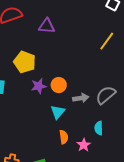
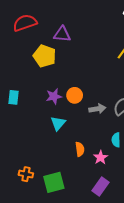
yellow pentagon: (25, 62) -> (45, 56), moved
cyan triangle: (58, 112) -> (58, 123), moved

